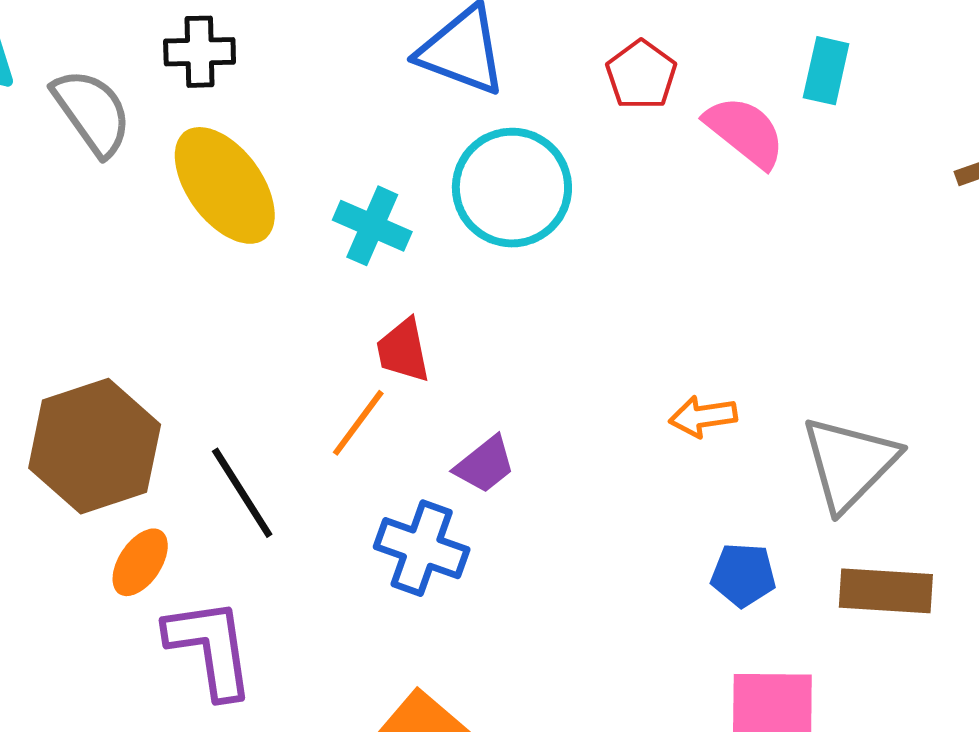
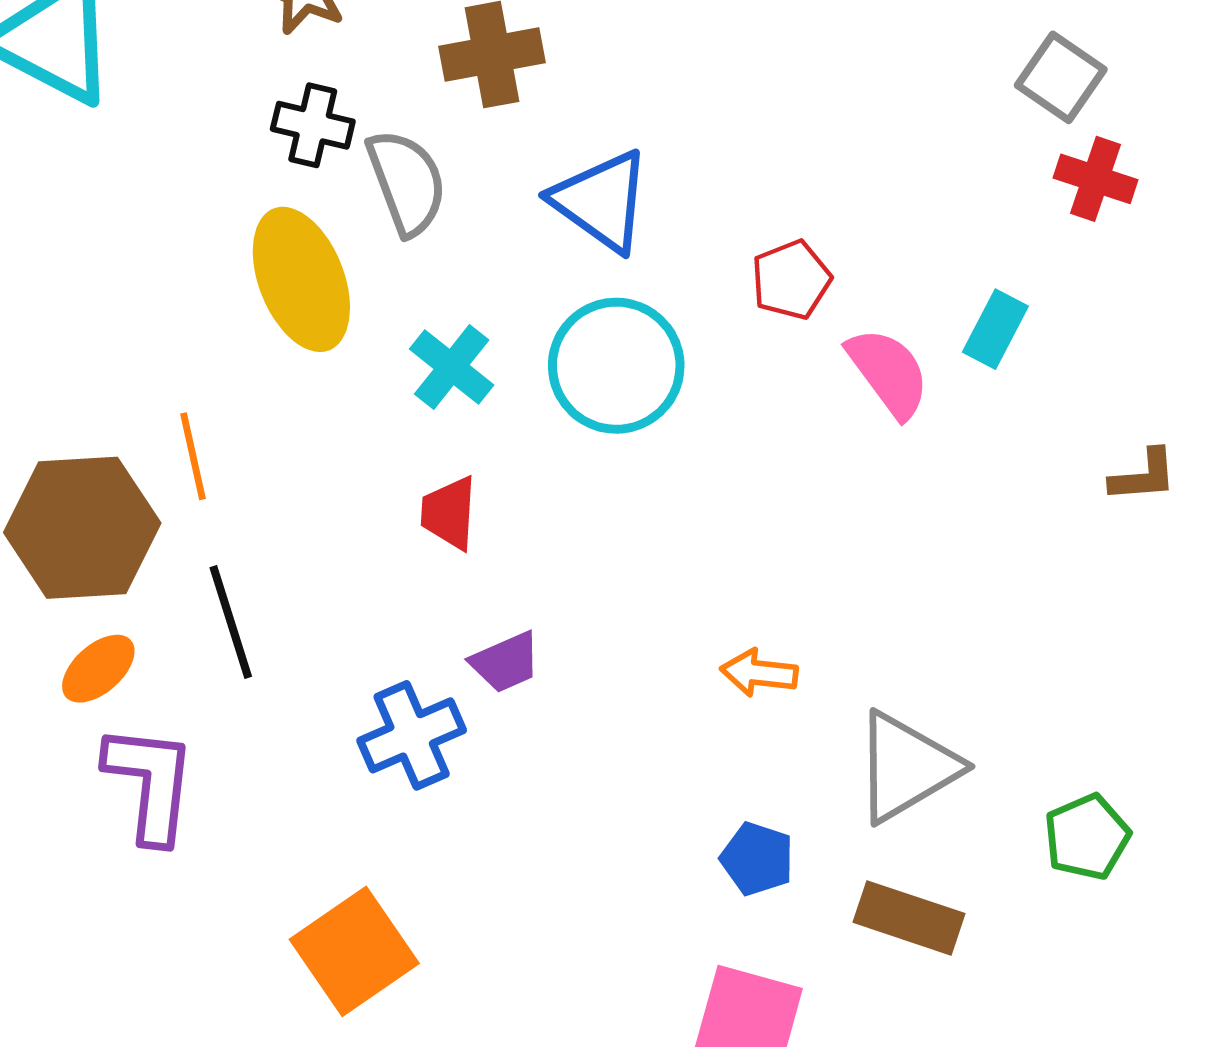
gray semicircle: (92, 112) -> (407, 182), moved
orange line: (358, 423) -> (193, 456), moved, turned -64
blue cross: (422, 548) -> (412, 735), turned 32

